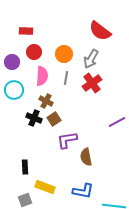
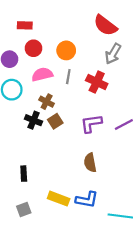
gray arrow: (91, 59) -> (113, 54), moved
pink semicircle: (42, 76) -> (42, 74), turned -108
red cross: (92, 83) -> (97, 82), turned -30
purple L-shape: (67, 140) -> (91, 123), moved
yellow rectangle: (45, 187) -> (59, 199), moved

